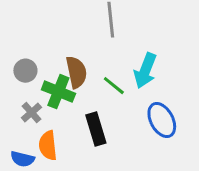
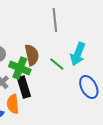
black rectangle: (96, 129) -> (24, 87), moved

